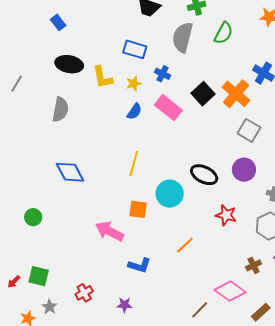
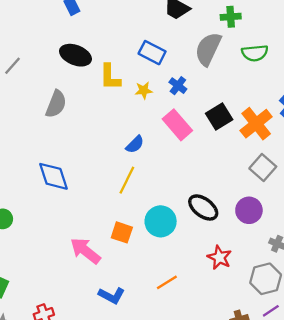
green semicircle: (223, 33) -> (255, 53), turned 45
blue semicircle: (134, 111) -> (135, 144), moved

